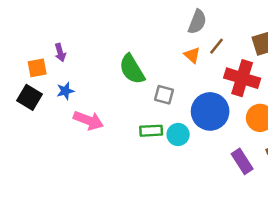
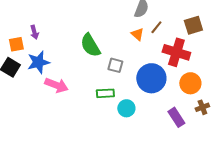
blue star: (65, 91) -> (38, 62), size x1.6
cyan circle: (178, 134) -> (126, 108), moved

